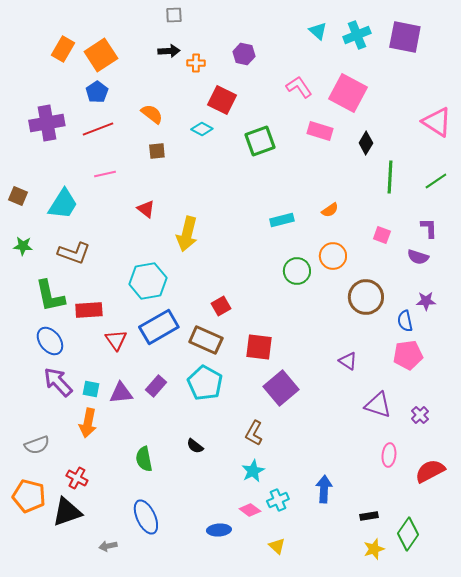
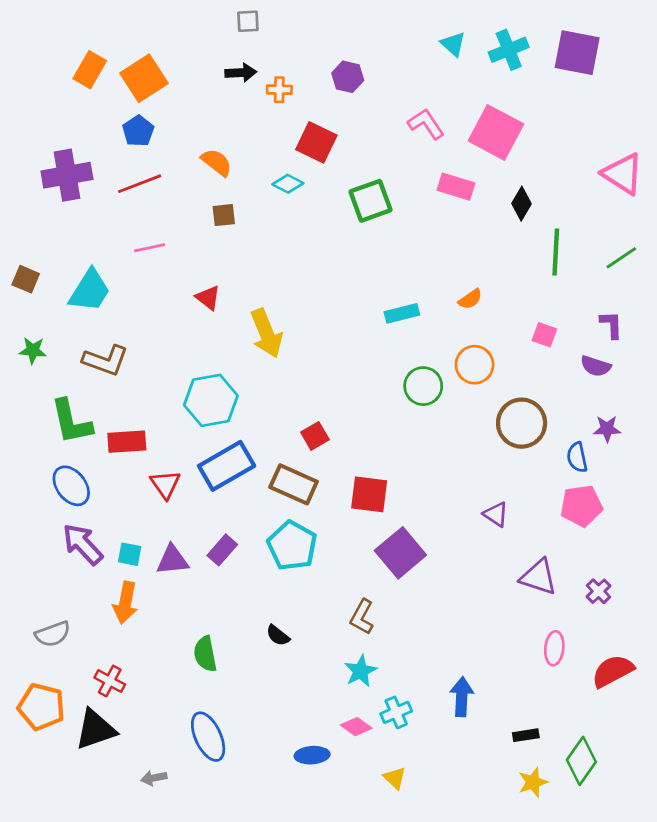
yellow arrow: (187, 234) -> (266, 333), turned -36

